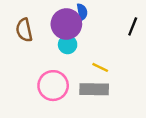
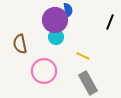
brown semicircle: (24, 30) -> (20, 44), moved
gray rectangle: (94, 89) -> (88, 83), moved, turned 60

